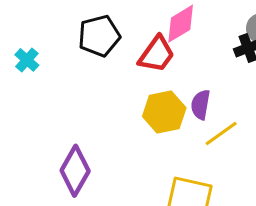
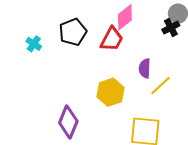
cyan cross: (27, 60) -> (34, 44), moved
yellow hexagon: (164, 112) -> (111, 92), moved

